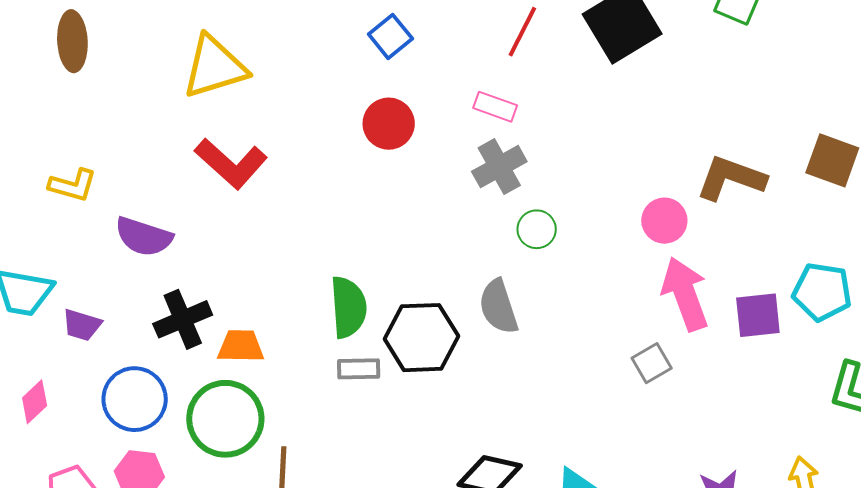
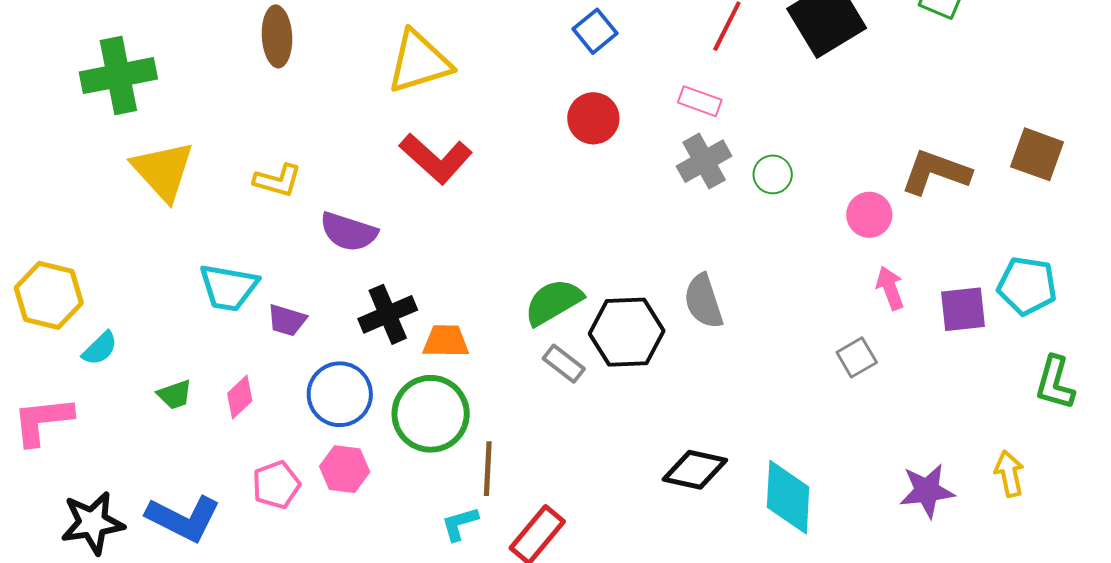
green circle: (537, 229) -> (773, 174), moved
pink arrow: (685, 294) -> (890, 288), size x0.6
green semicircle: (348, 307) -> (553, 302), turned -116
gray rectangle: (359, 369) -> (564, 364), turned 39

